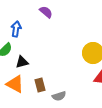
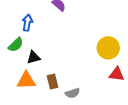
orange triangle: (15, 84) -> (26, 80), turned -30

